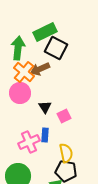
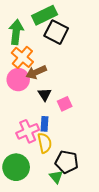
brown arrow: (40, 69) -> (36, 72), moved
yellow semicircle: (66, 153) -> (45, 143), moved

